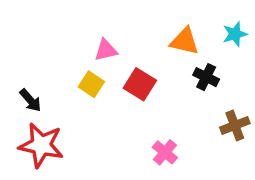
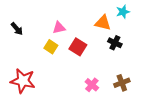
cyan star: (235, 34) -> (123, 12), moved
black arrow: (30, 100) -> (17, 29), moved
brown cross: (235, 125) -> (122, 83), moved

